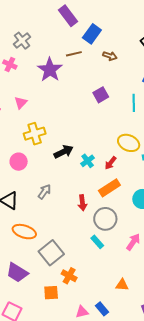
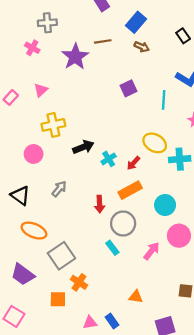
blue rectangle: (92, 34) -> (136, 22), moved
gray cross: (22, 41) -> (47, 23), turned 30

